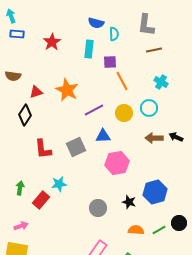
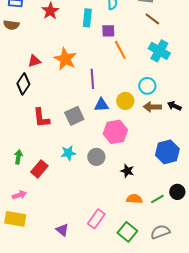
brown line: (154, 50) -> (152, 19), turned 49
brown semicircle: (13, 76) -> (11, 25), moved
cyan cross: (161, 82) -> (159, 51), size x1.5
cyan circle: (149, 108) -> (147, 86), moved
purple line: (94, 110) -> (92, 79), turned -66
yellow circle: (124, 113) -> (125, 101), moved
cyan star: (59, 184) -> (68, 153), moved
blue hexagon: (155, 192) -> (167, 152), moved
gray circle: (98, 208) -> (96, 157), moved

